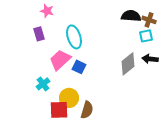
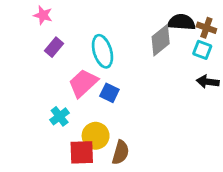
pink star: (47, 11) -> (43, 15), moved
purple rectangle: (39, 34) -> (54, 47), turned 56
cyan square: (146, 36) -> (202, 50), turned 32
gray diamond: (128, 64) -> (161, 40), moved

